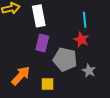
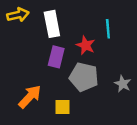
red star: (81, 40) -> (86, 45), moved
gray star: (89, 71) -> (123, 84), moved

